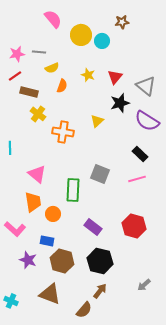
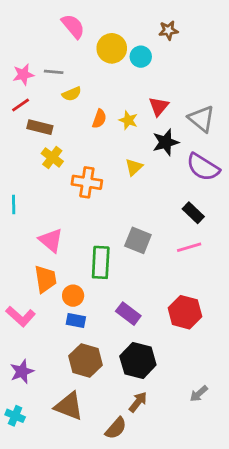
yellow star: (88, 75) -> (128, 120), moved
orange semicircle: (62, 86) -> (99, 119), moved
blue rectangle: (47, 241) -> (76, 320), moved
purple star: (28, 260) -> (22, 372), moved, turned 30

